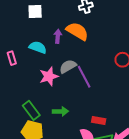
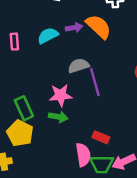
purple arrow: (58, 36) -> (74, 28), turned 64
cyan semicircle: (38, 47) -> (48, 36), turned -60
pink star: (49, 76) -> (61, 95), moved

